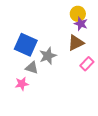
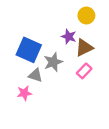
purple star: (81, 24) -> (69, 37), moved
pink rectangle: (87, 64) -> (84, 71), moved

